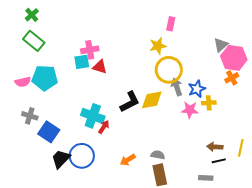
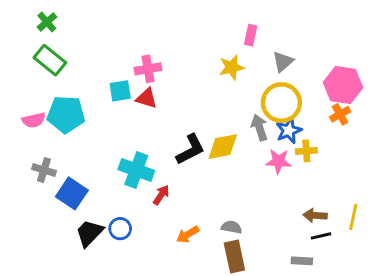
gray triangle: (221, 45) -> (283, 62), moved
pink cross: (90, 50) -> (148, 69), moved
yellow circle: (169, 70) -> (281, 103), moved
red arrow: (104, 127) -> (161, 195), moved
blue circle: (82, 156) -> (120, 229), size x0.6

